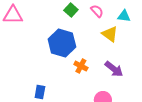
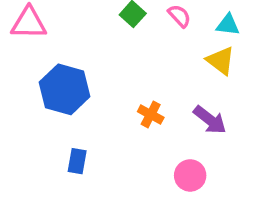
yellow triangle: (110, 34) -> (221, 61), moved
blue hexagon: (62, 43) -> (65, 89), moved

